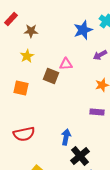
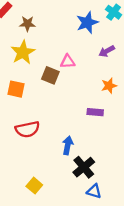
yellow star: (27, 56) -> (23, 52), size x1.5
purple rectangle: (97, 112) -> (95, 112), moved
red semicircle: (24, 134) -> (27, 129), moved

